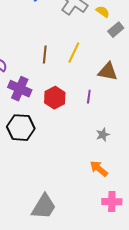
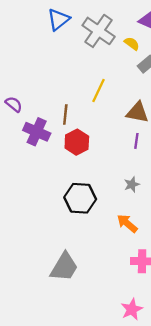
brown line: (45, 55) -> (65, 115), moved
purple line: (89, 97) -> (136, 141), moved
black hexagon: (21, 128) -> (80, 198), moved

